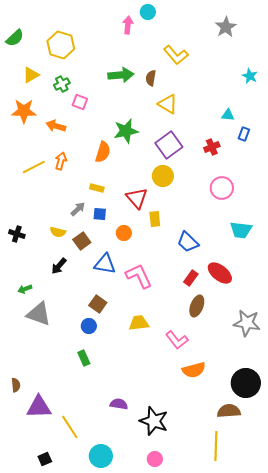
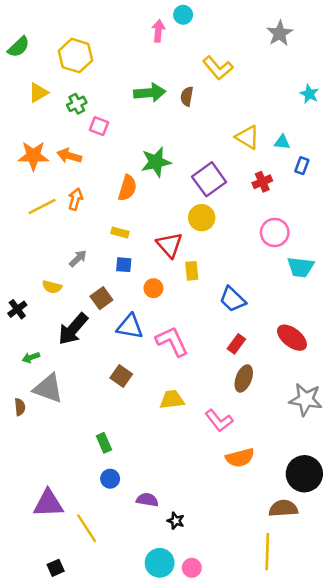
yellow triangle: (168, 104) -> (247, 137), moved
orange star: (24, 111) -> (33, 156), moved
gray arrow: (78, 209) -> (78, 258), moved
cyan trapezoid: (241, 230) -> (301, 267), moved
yellow semicircle: (58, 232) -> (52, 287), moved
black cross: (17, 234) -> (17, 309), moved, turned 35
black arrow: (59, 266) -> (73, 329), size x1.6
red ellipse: (220, 273) -> (292, 338), moved
blue circle: (89, 326) -> (110, 479), moved
brown semicircle: (16, 385) -> (20, 407), moved
black star: (154, 421) -> (176, 521), moved, size x0.5
cyan circle: (101, 456) -> (160, 563), moved

